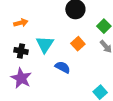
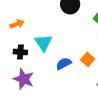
orange square: (78, 44) -> (88, 59), moved
blue semicircle: (63, 67) -> (64, 64), turned -49

